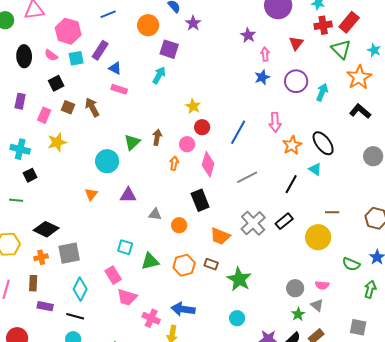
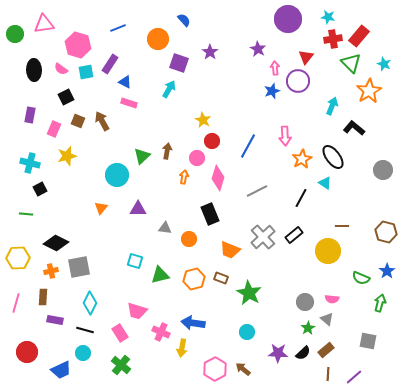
purple star: (193, 23) -> (210, 52), moved
purple circle: (296, 81) -> (298, 81), moved
black L-shape: (360, 111) -> (354, 128), moved
pink rectangle: (113, 275) -> (120, 333), moved

